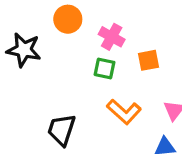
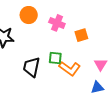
green square: (105, 68) -> (55, 58), moved
black trapezoid: (62, 130) -> (32, 67), moved

